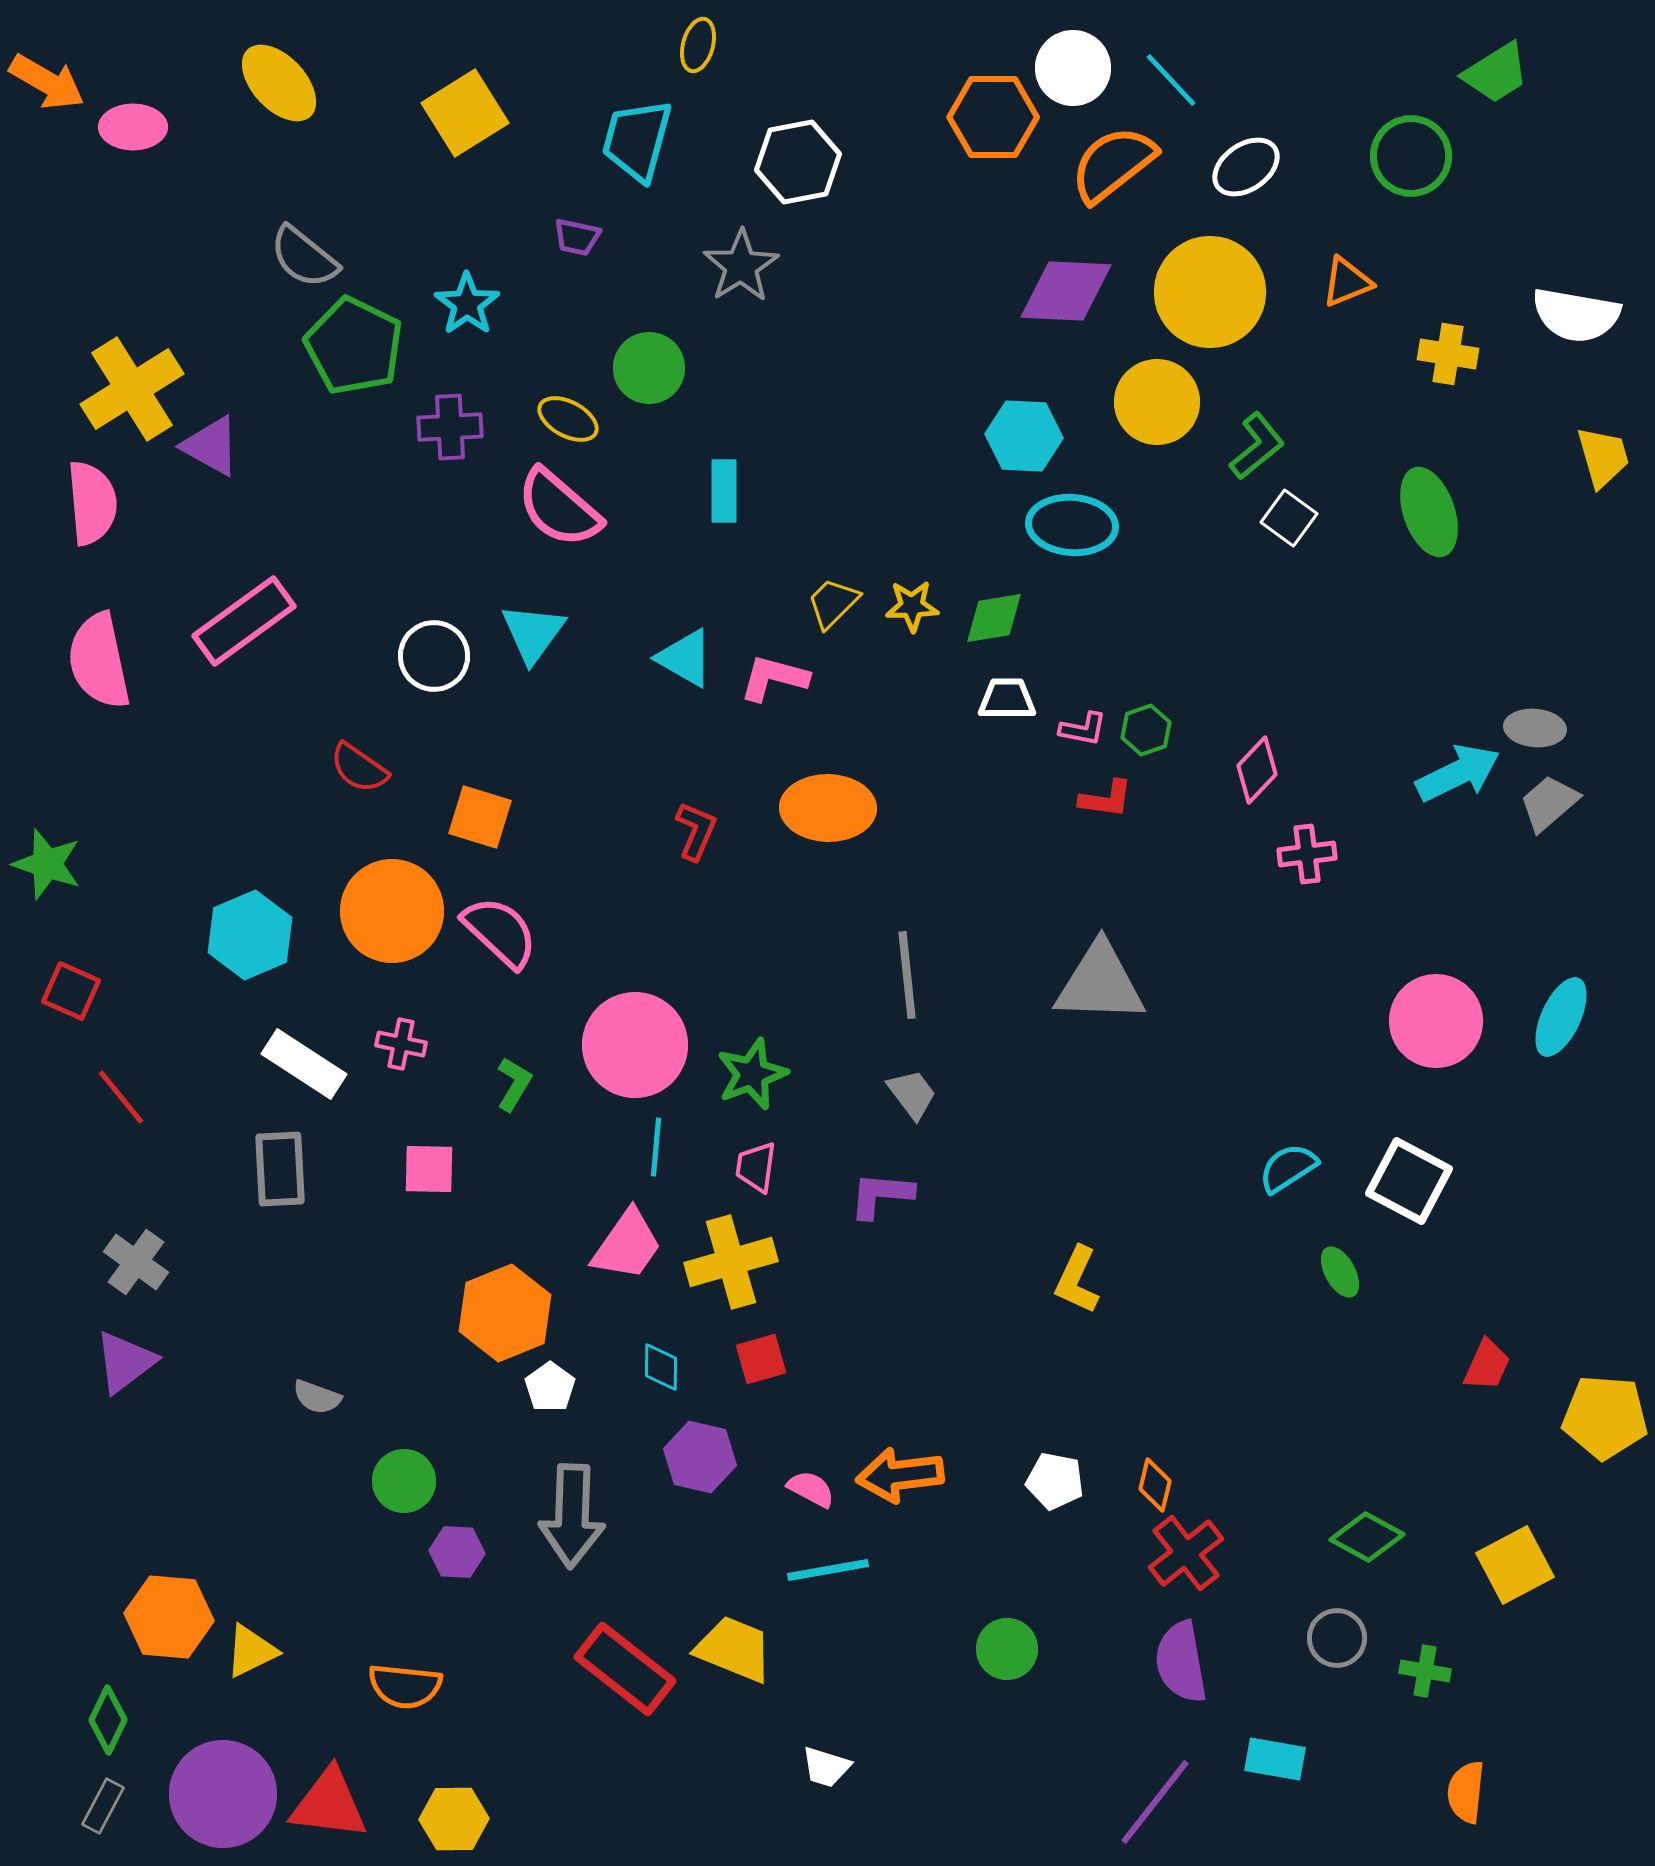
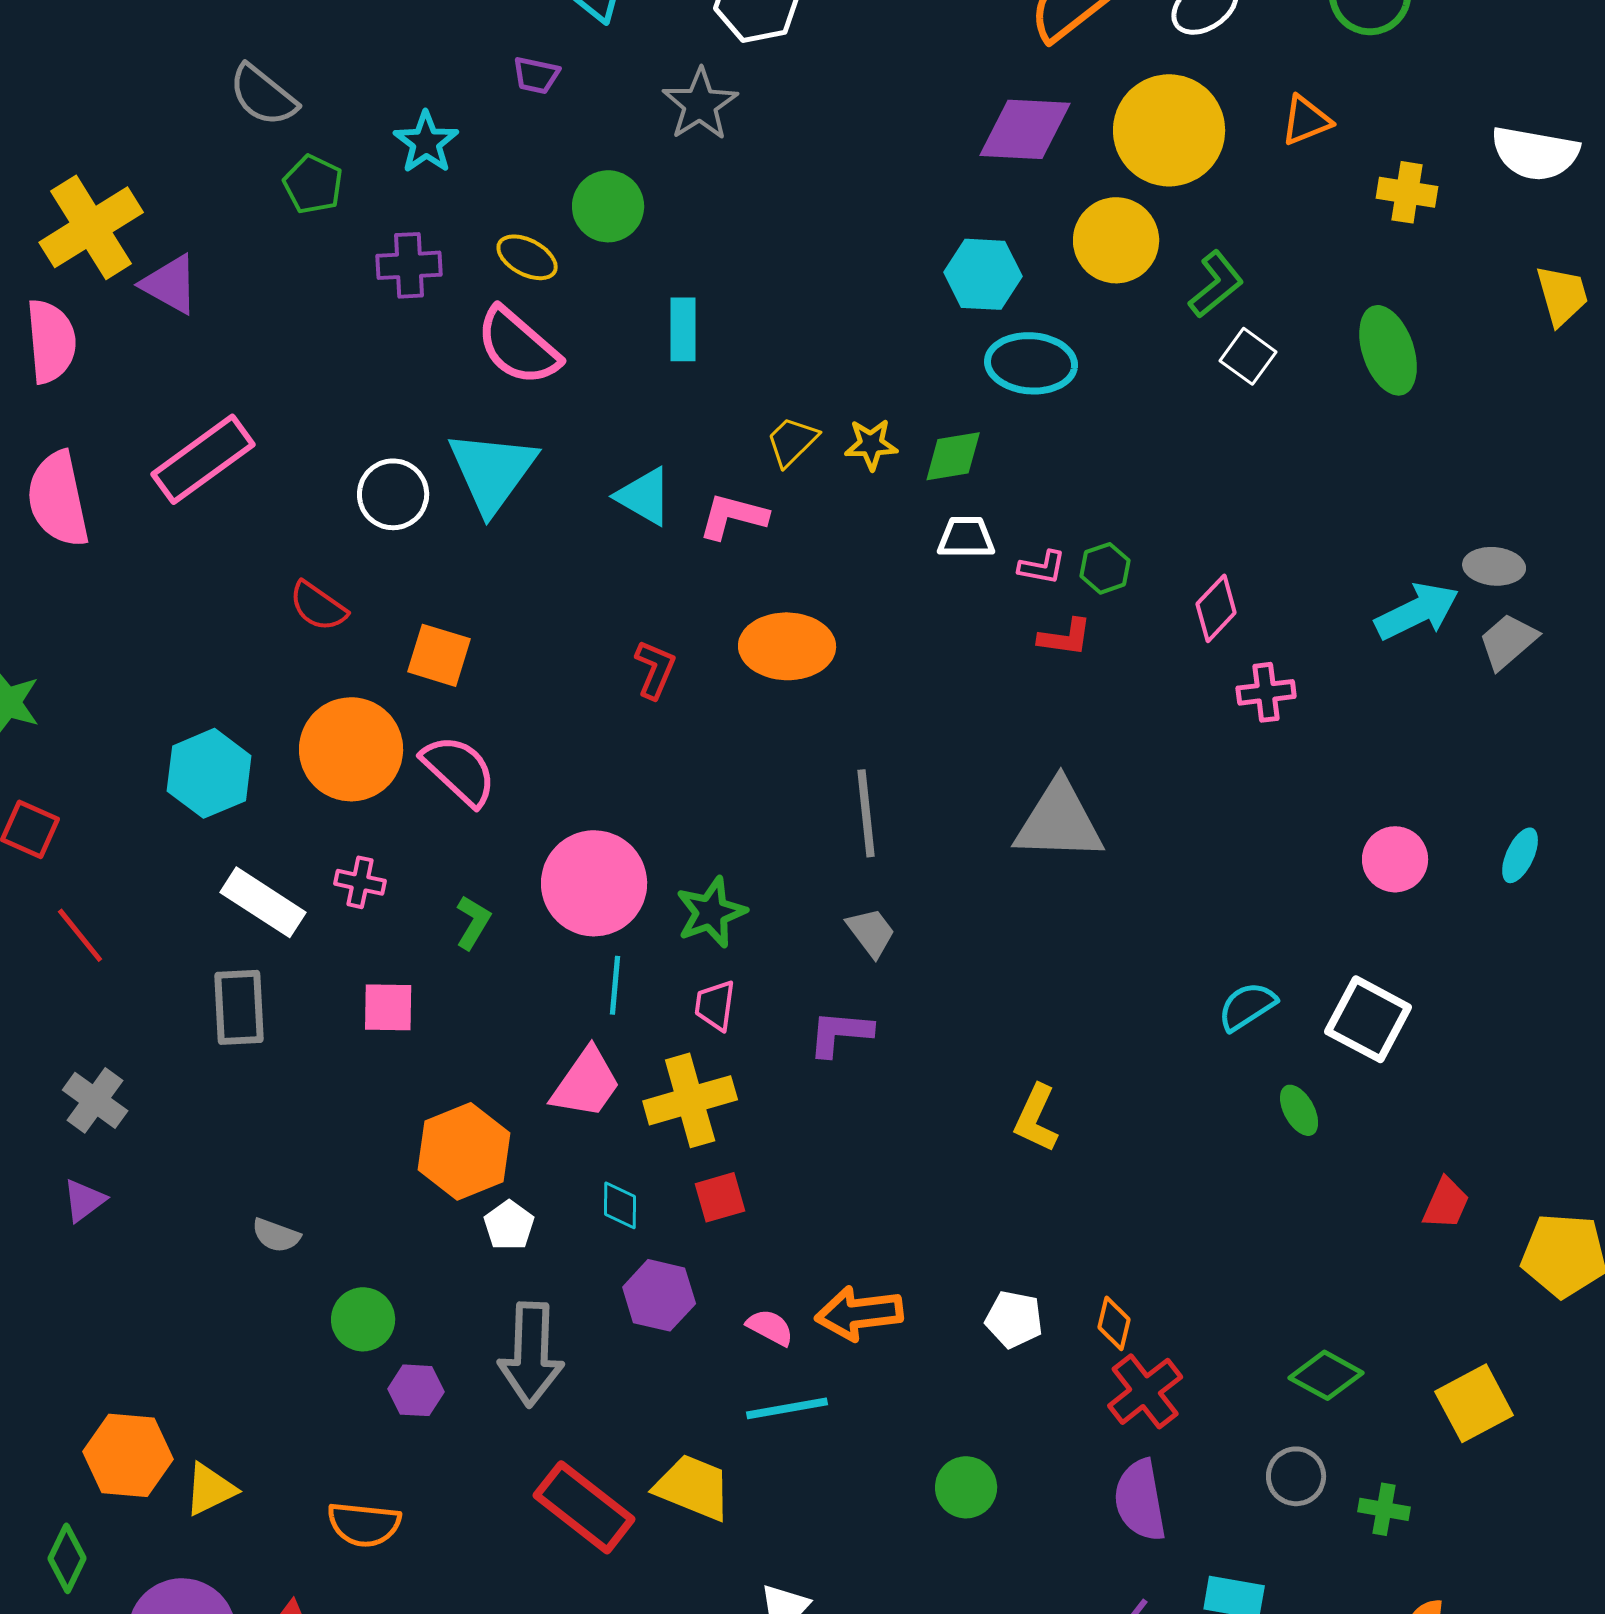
green pentagon: (354, 346) -> (313, 184), size x0.6
cyan triangle: (533, 633) -> (492, 471), size x1.4
cyan ellipse: (1561, 1017) -> (1520, 855), size x0.7
pink circle: (1436, 1021) -> (1395, 859), size x0.7
purple triangle: (125, 1362) -> (84, 1200), size x0.7

